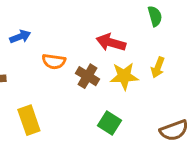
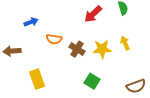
red arrow: (111, 42) -> (93, 14), moved, turned -60
yellow arrow: (158, 67) -> (125, 43), turned 136

